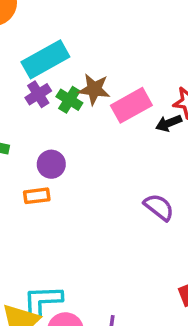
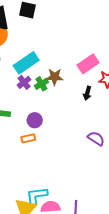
green cross: (69, 100) -> (41, 84), turned 32
pink rectangle: (131, 105) -> (88, 64), moved
black arrow: (169, 123) -> (87, 93), moved, turned -48

